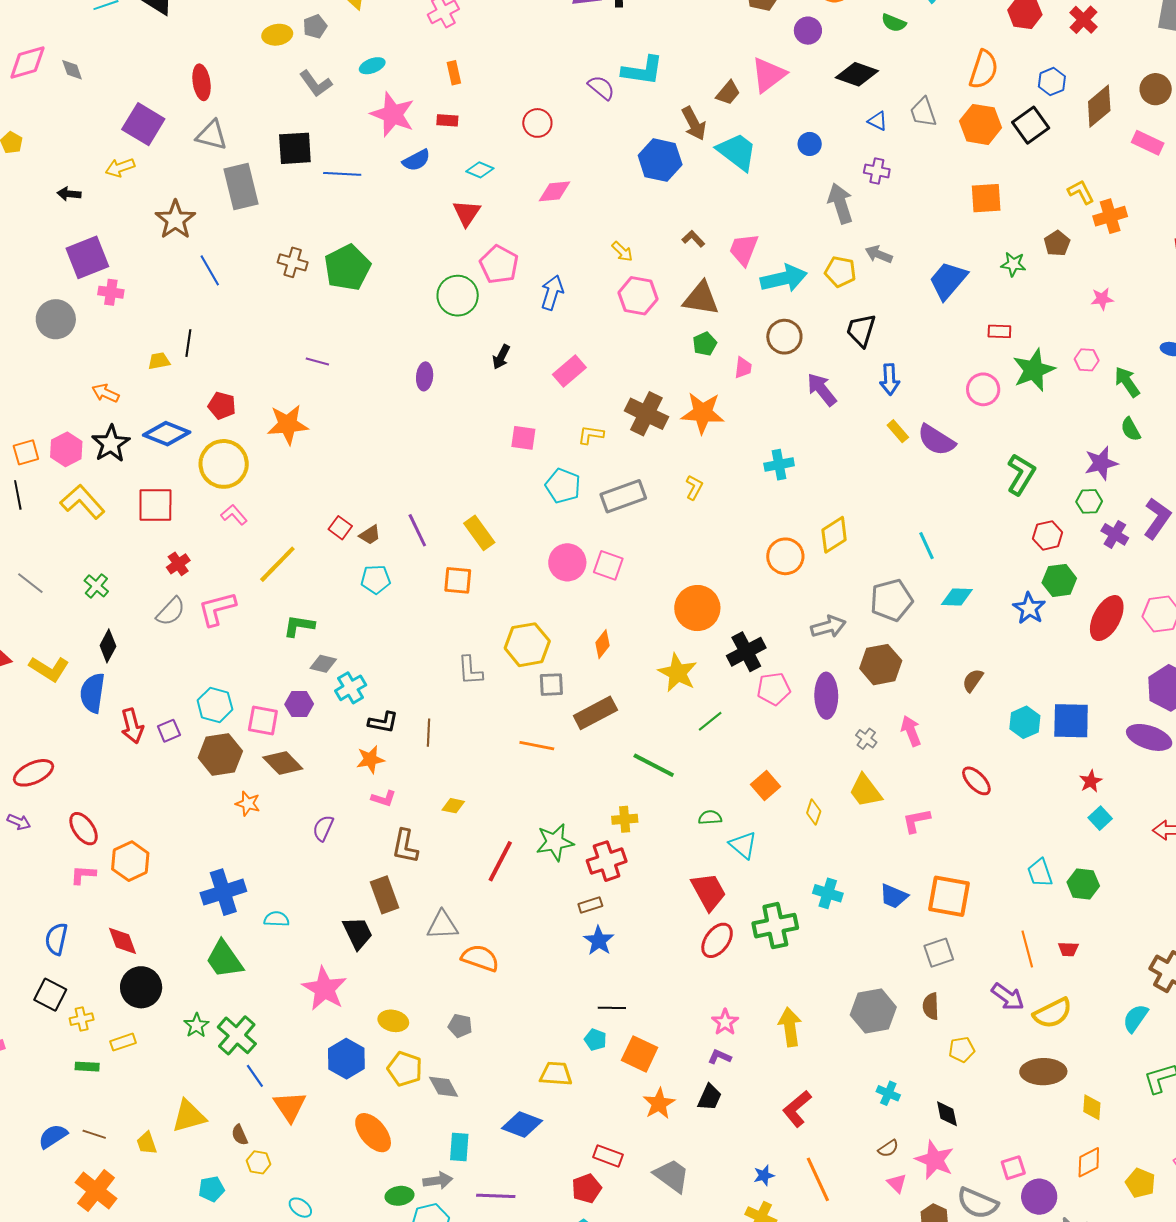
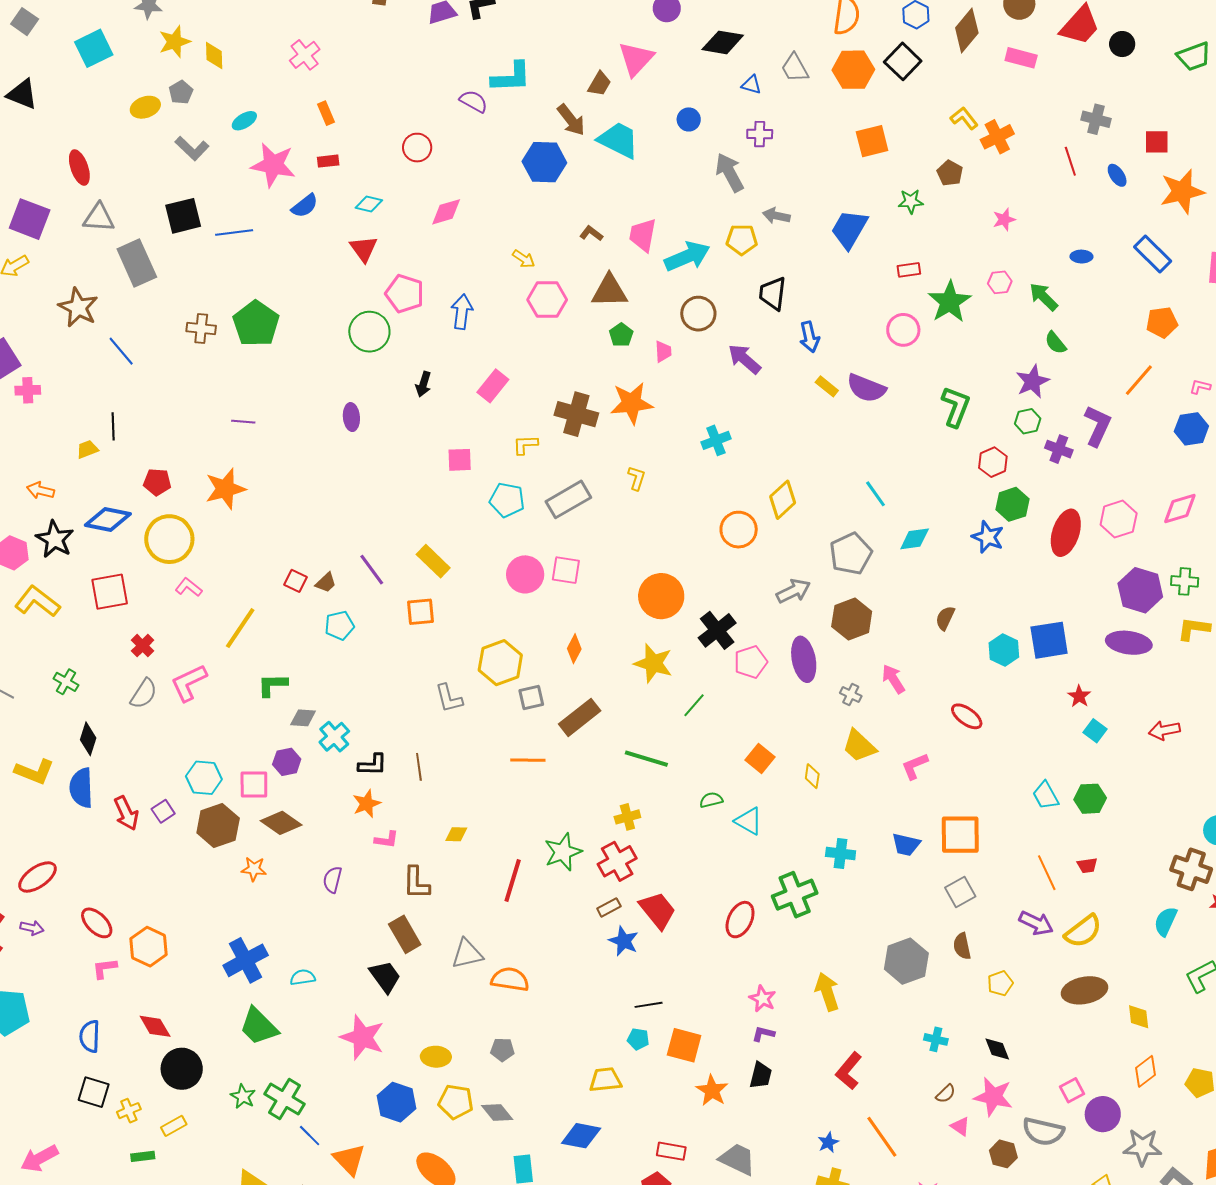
red trapezoid: (709, 892) -> (658, 910), moved

